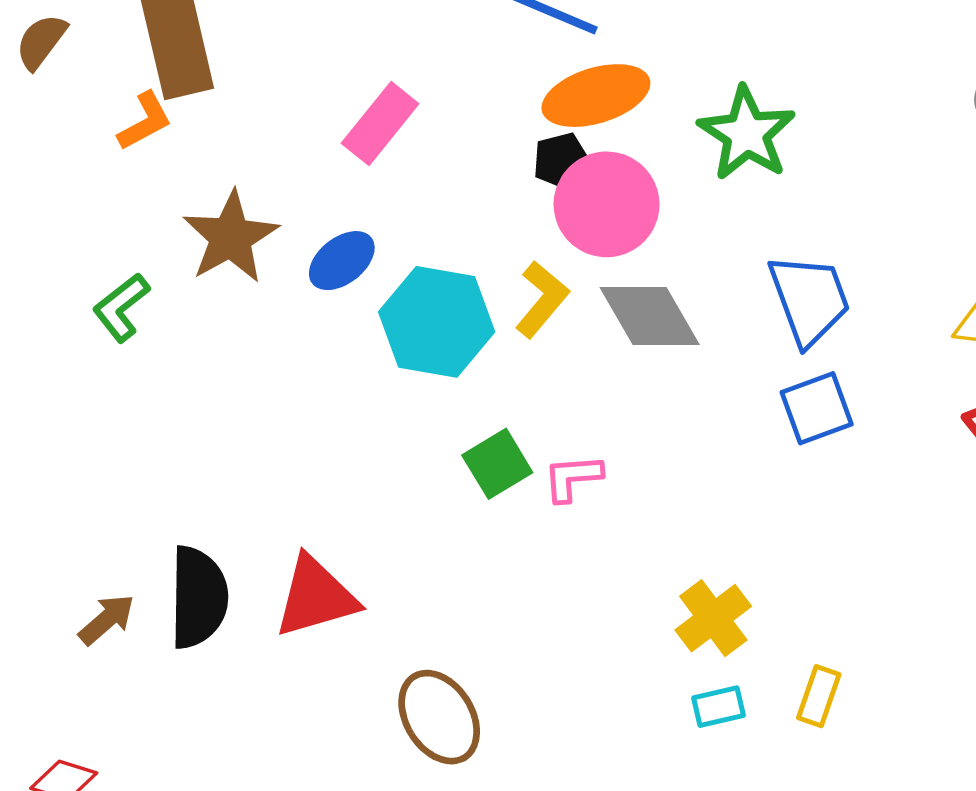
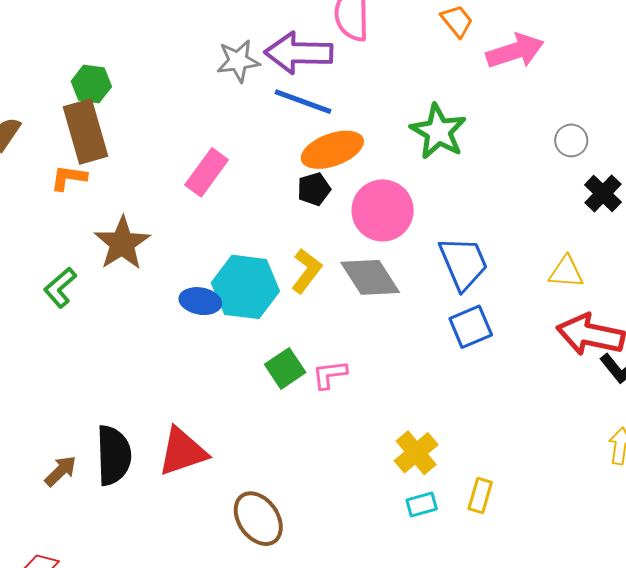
orange L-shape: (145, 121) -> (69, 178), turned -141
green star: (747, 134) -> (438, 131), moved
pink circle: (607, 204) -> (383, 210), moved
blue ellipse: (342, 261) -> (200, 301), moved, turned 51

